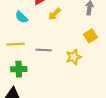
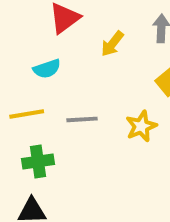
yellow arrow: (54, 14) -> (112, 44), moved
cyan semicircle: (21, 17) -> (47, 69), moved, turned -56

